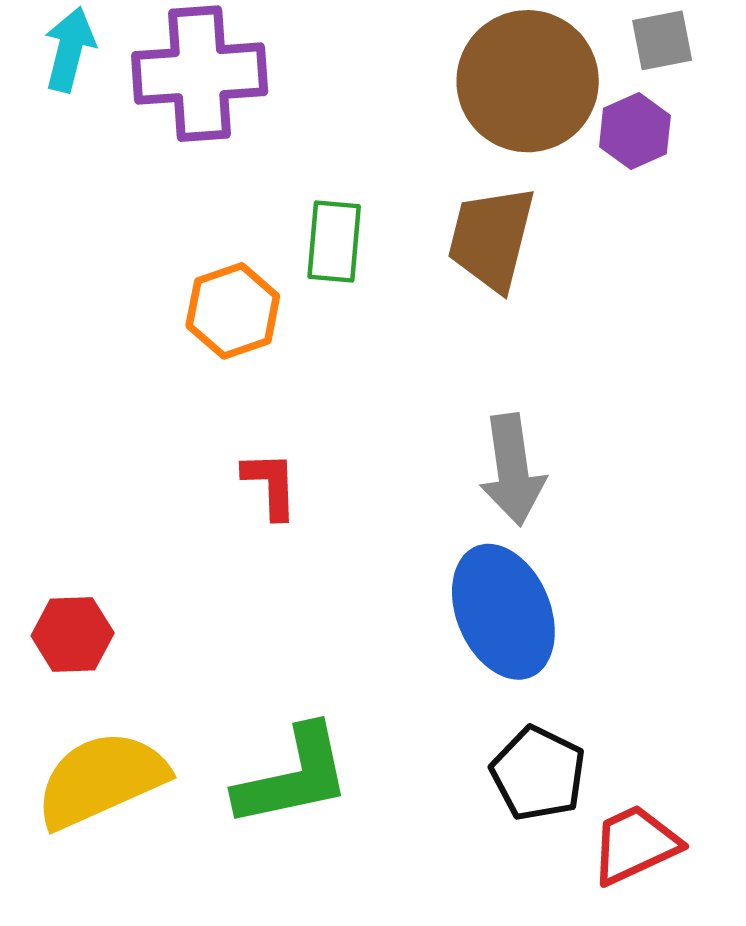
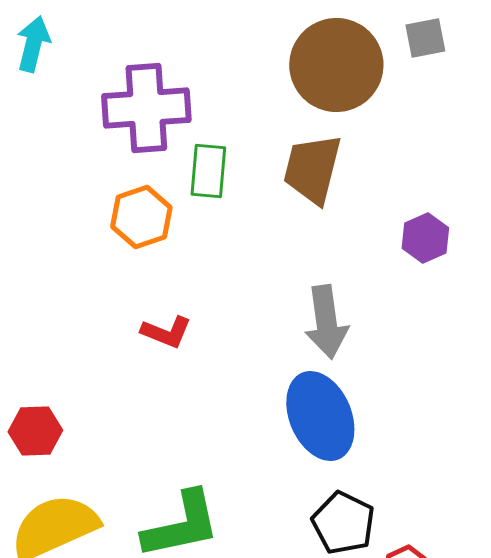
purple cross: (200, 74) -> (146, 108), moved
purple hexagon: (635, 131) -> (425, 238), moved
red L-shape: (271, 485) -> (166, 332), turned 114

